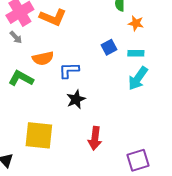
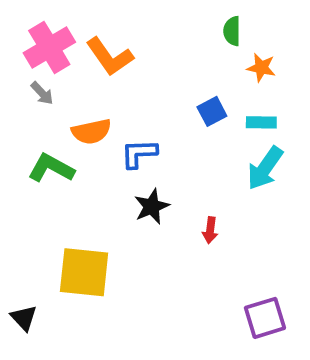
orange L-shape: (53, 17) -> (110, 57), turned 32
red arrow: (95, 138) -> (210, 230), moved, size x0.6

